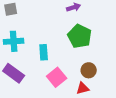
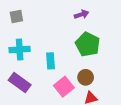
brown circle: (89, 70) -> (86, 77), moved

